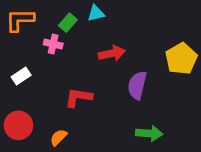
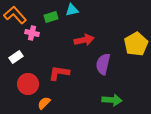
orange L-shape: (20, 20) -> (15, 15), turned 50
green rectangle: (68, 23) -> (51, 17), turned 32
pink cross: (53, 44) -> (32, 33), moved
red circle: (18, 125) -> (28, 84), moved

